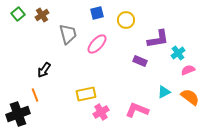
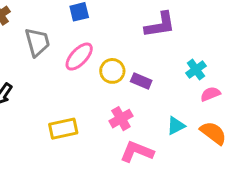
yellow circle: (126, 20) -> (112, 71), moved
purple L-shape: (158, 39) -> (160, 25), moved
pink cross: (101, 112) -> (121, 119), moved

